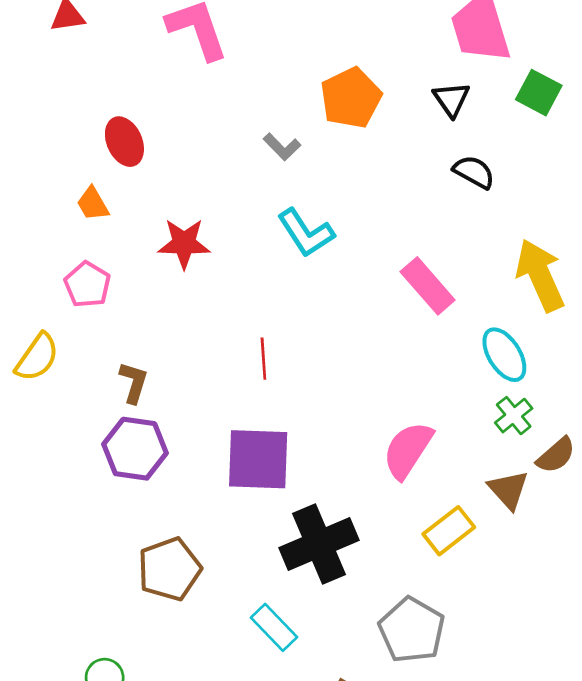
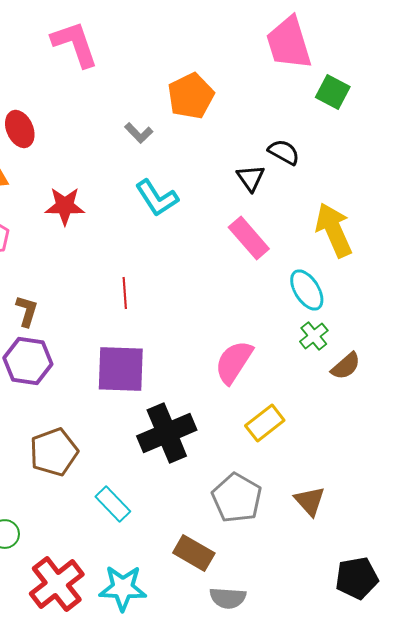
black triangle: (451, 99) -> (251, 178), moved
brown triangle: (508, 490) -> (310, 501), moved
cyan rectangle: (274, 627) -> (113, 504), moved

